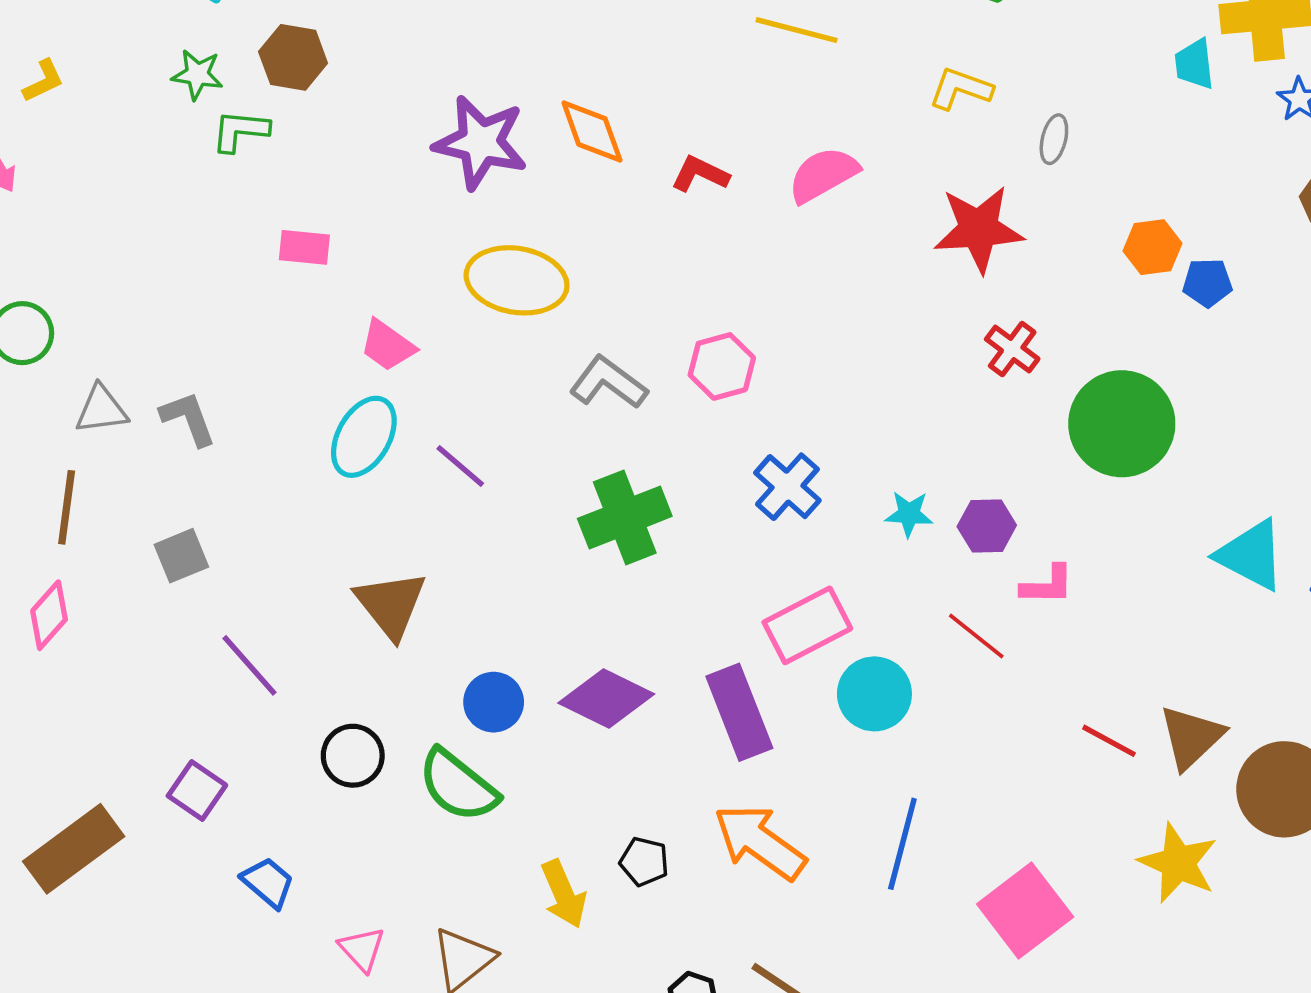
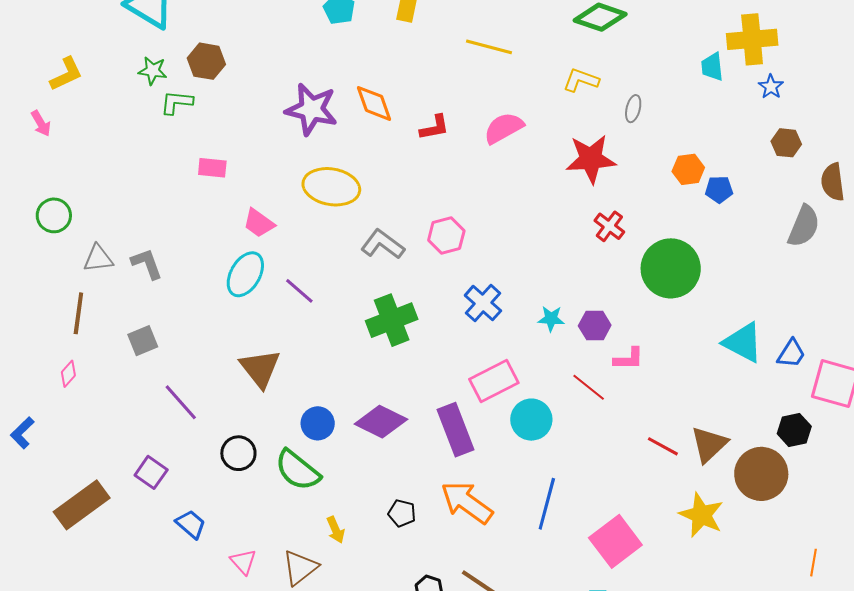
yellow L-shape: (43, 81) -> (66, 74), size x1.4
red L-shape: (700, 174) -> (435, 127), turned 144
pink diamond: (49, 615) -> (68, 374), size x0.7
yellow arrow: (564, 894) -> (336, 530), moved, size x0.7

